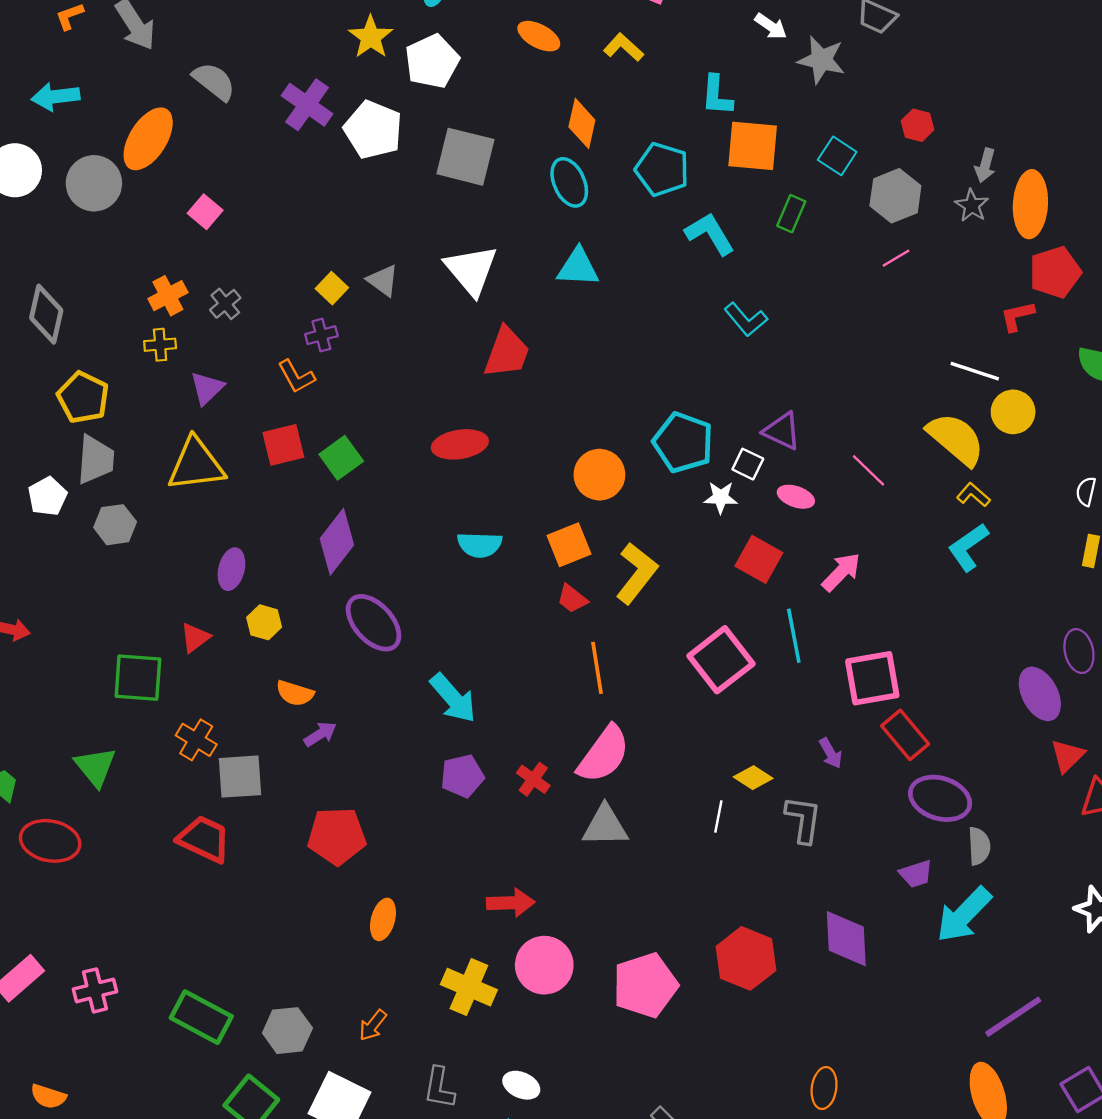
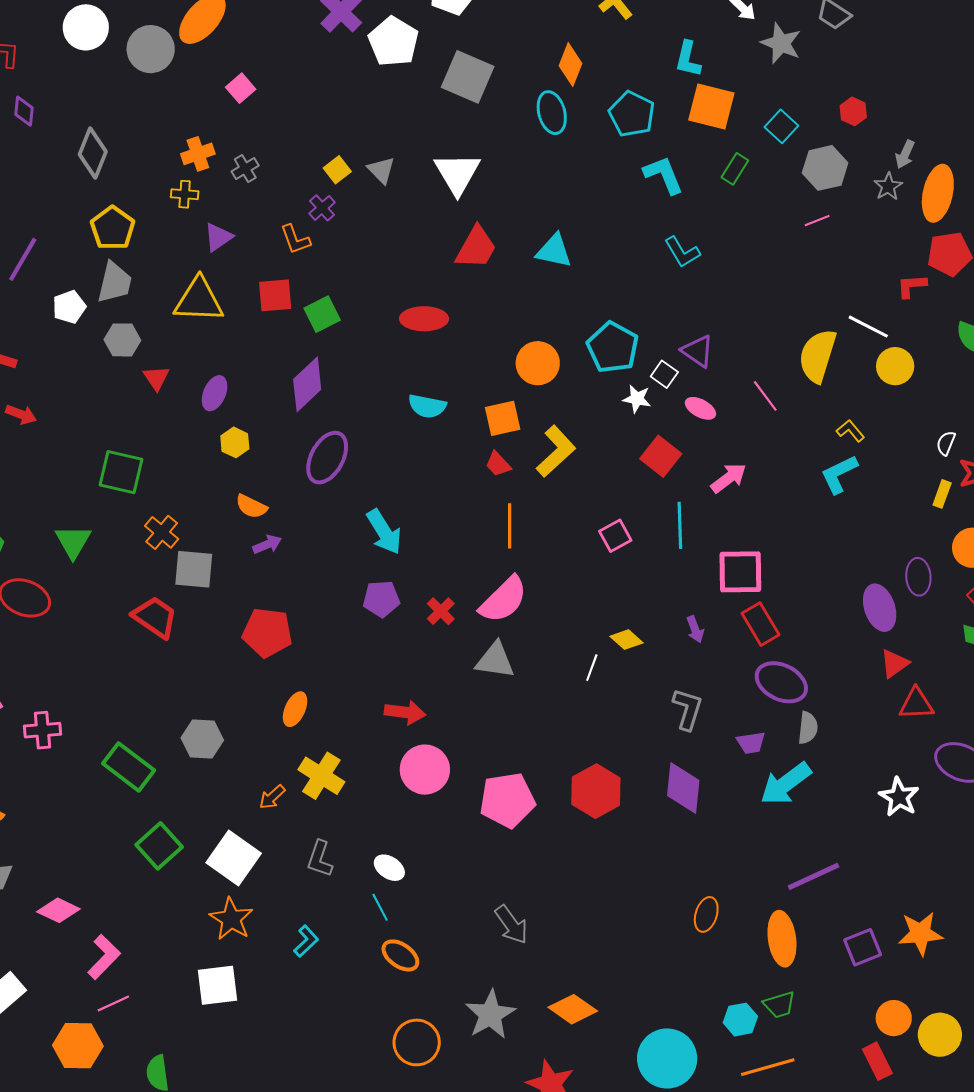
cyan triangle: (578, 267) -> (554, 251), moved
purple cross: (321, 335) -> (322, 208), turned -36
yellow semicircle: (956, 439) -> (818, 356), moved, turned -122
purple ellipse: (374, 623) -> (327, 458), turned 62
red triangle: (195, 638) -> (156, 378), moved, turned -36
pink square: (721, 660) -> (615, 536), size x0.6
gray L-shape: (803, 820) -> (688, 709), moved
yellow cross: (469, 987) -> (321, 776), moved
gray hexagon: (287, 1031) -> (202, 739), moved
orange ellipse: (824, 1088) -> (706, 914), moved

